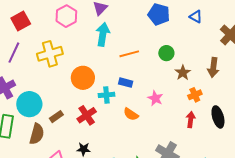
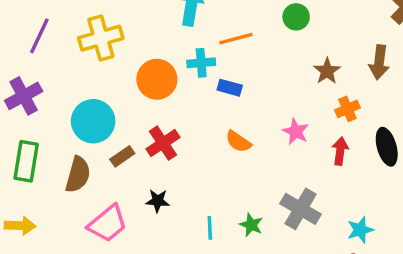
green circle: (166, 53) -> (296, 17), moved
cyan cross: (106, 95) -> (201, 63), moved
pink star: (155, 98) -> (296, 131), moved
cyan circle: (29, 104) -> (93, 121), moved
brown rectangle: (56, 117) -> (122, 156), moved

